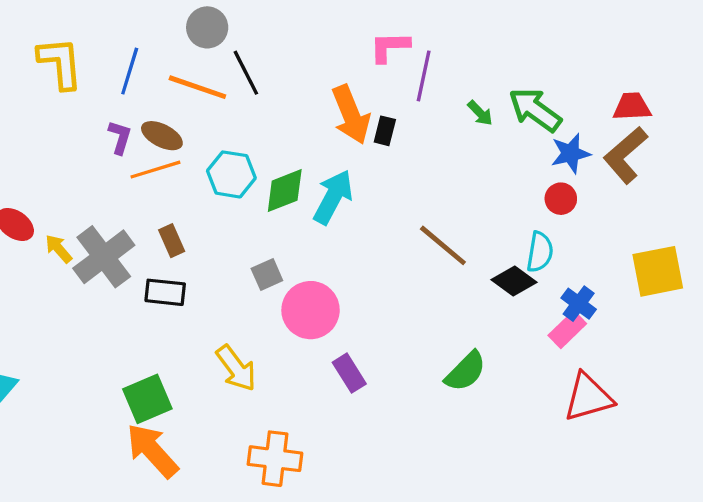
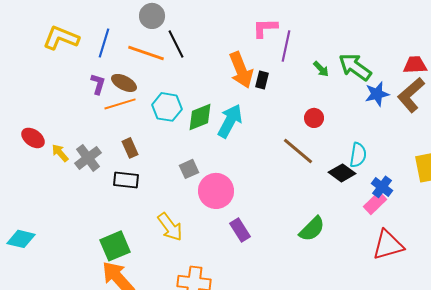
yellow L-shape: (60, 63) -> (61, 38), turned -63
red circle: (561, 199) -> (314, 118), moved
gray cross: (104, 257) -> (88, 158), size x0.7

